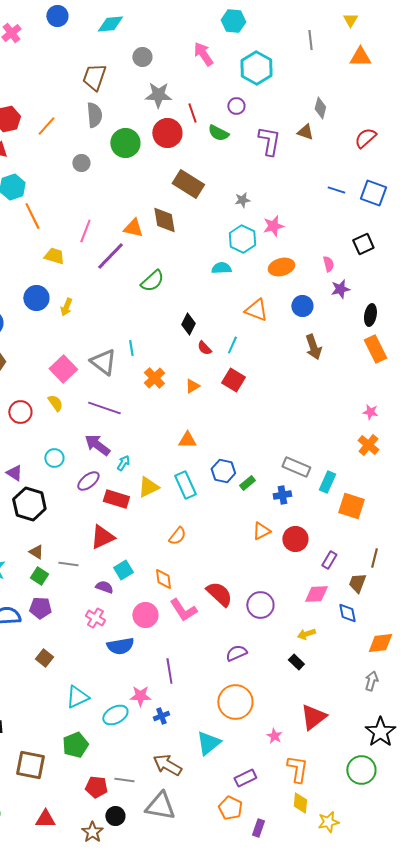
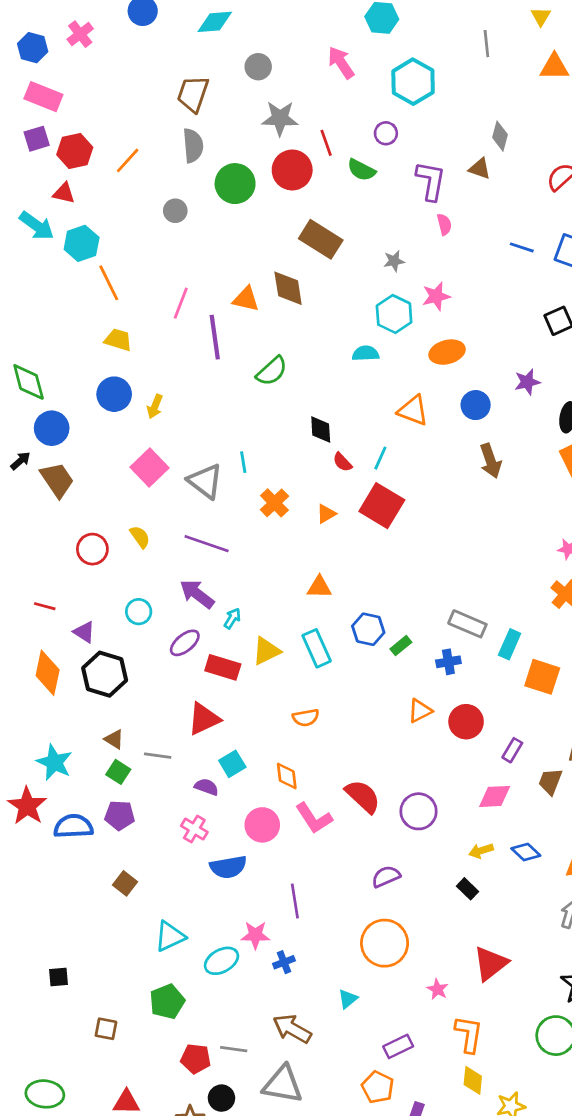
yellow trapezoid: (54, 256) -> (118, 340), moved
purple line: (110, 256) -> (215, 337), turned -52
pink semicircle: (328, 264) -> (444, 224), moved
black diamond: (188, 324) -> (321, 430), turned -30
pink square: (63, 369) -> (149, 468), moved
red square: (233, 380) -> (382, 506), size x1.4
orange semicircle: (177, 536) -> (306, 718), turned 42
blue diamond: (347, 613) -> (526, 852), moved, turned -35
cyan triangle: (208, 743) -> (348, 999), size x0.6
brown square: (30, 765) -> (106, 1029), size x0.6

